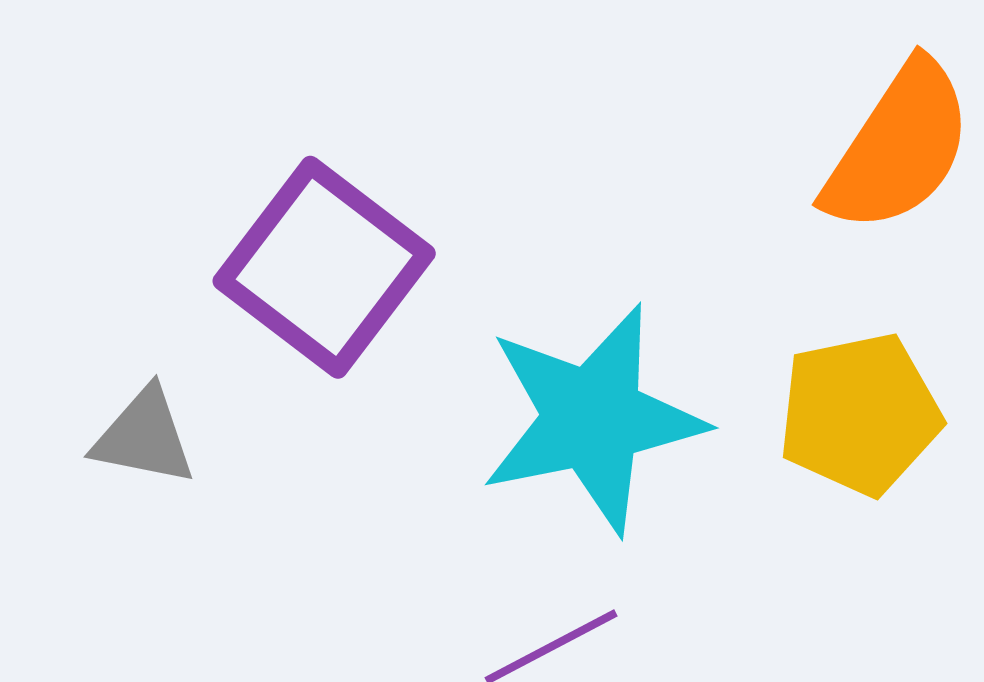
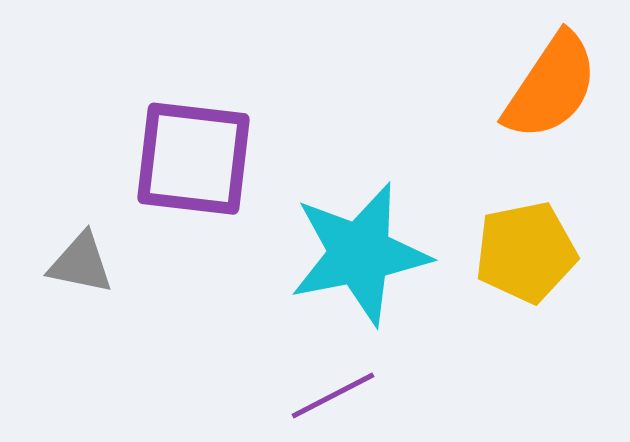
purple square: (324, 267) -> (194, 159), turned -31

